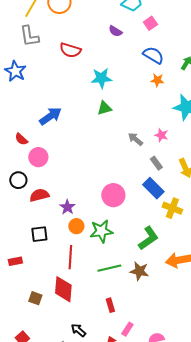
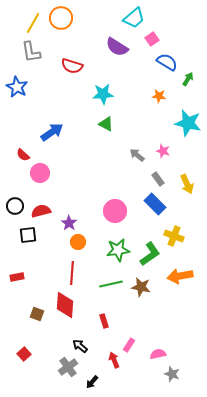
purple semicircle: (115, 31) -> (117, 47), size x1.6
blue semicircle: (153, 55) -> (167, 62), moved
green triangle: (104, 108) -> (106, 124), turned 42
black circle: (18, 180) -> (15, 206), moved
yellow cross: (172, 208) -> (174, 236), moved
green star: (101, 231) -> (118, 250), moved
black square: (39, 234) -> (28, 235), moved
red rectangle: (110, 305) -> (104, 321), moved

